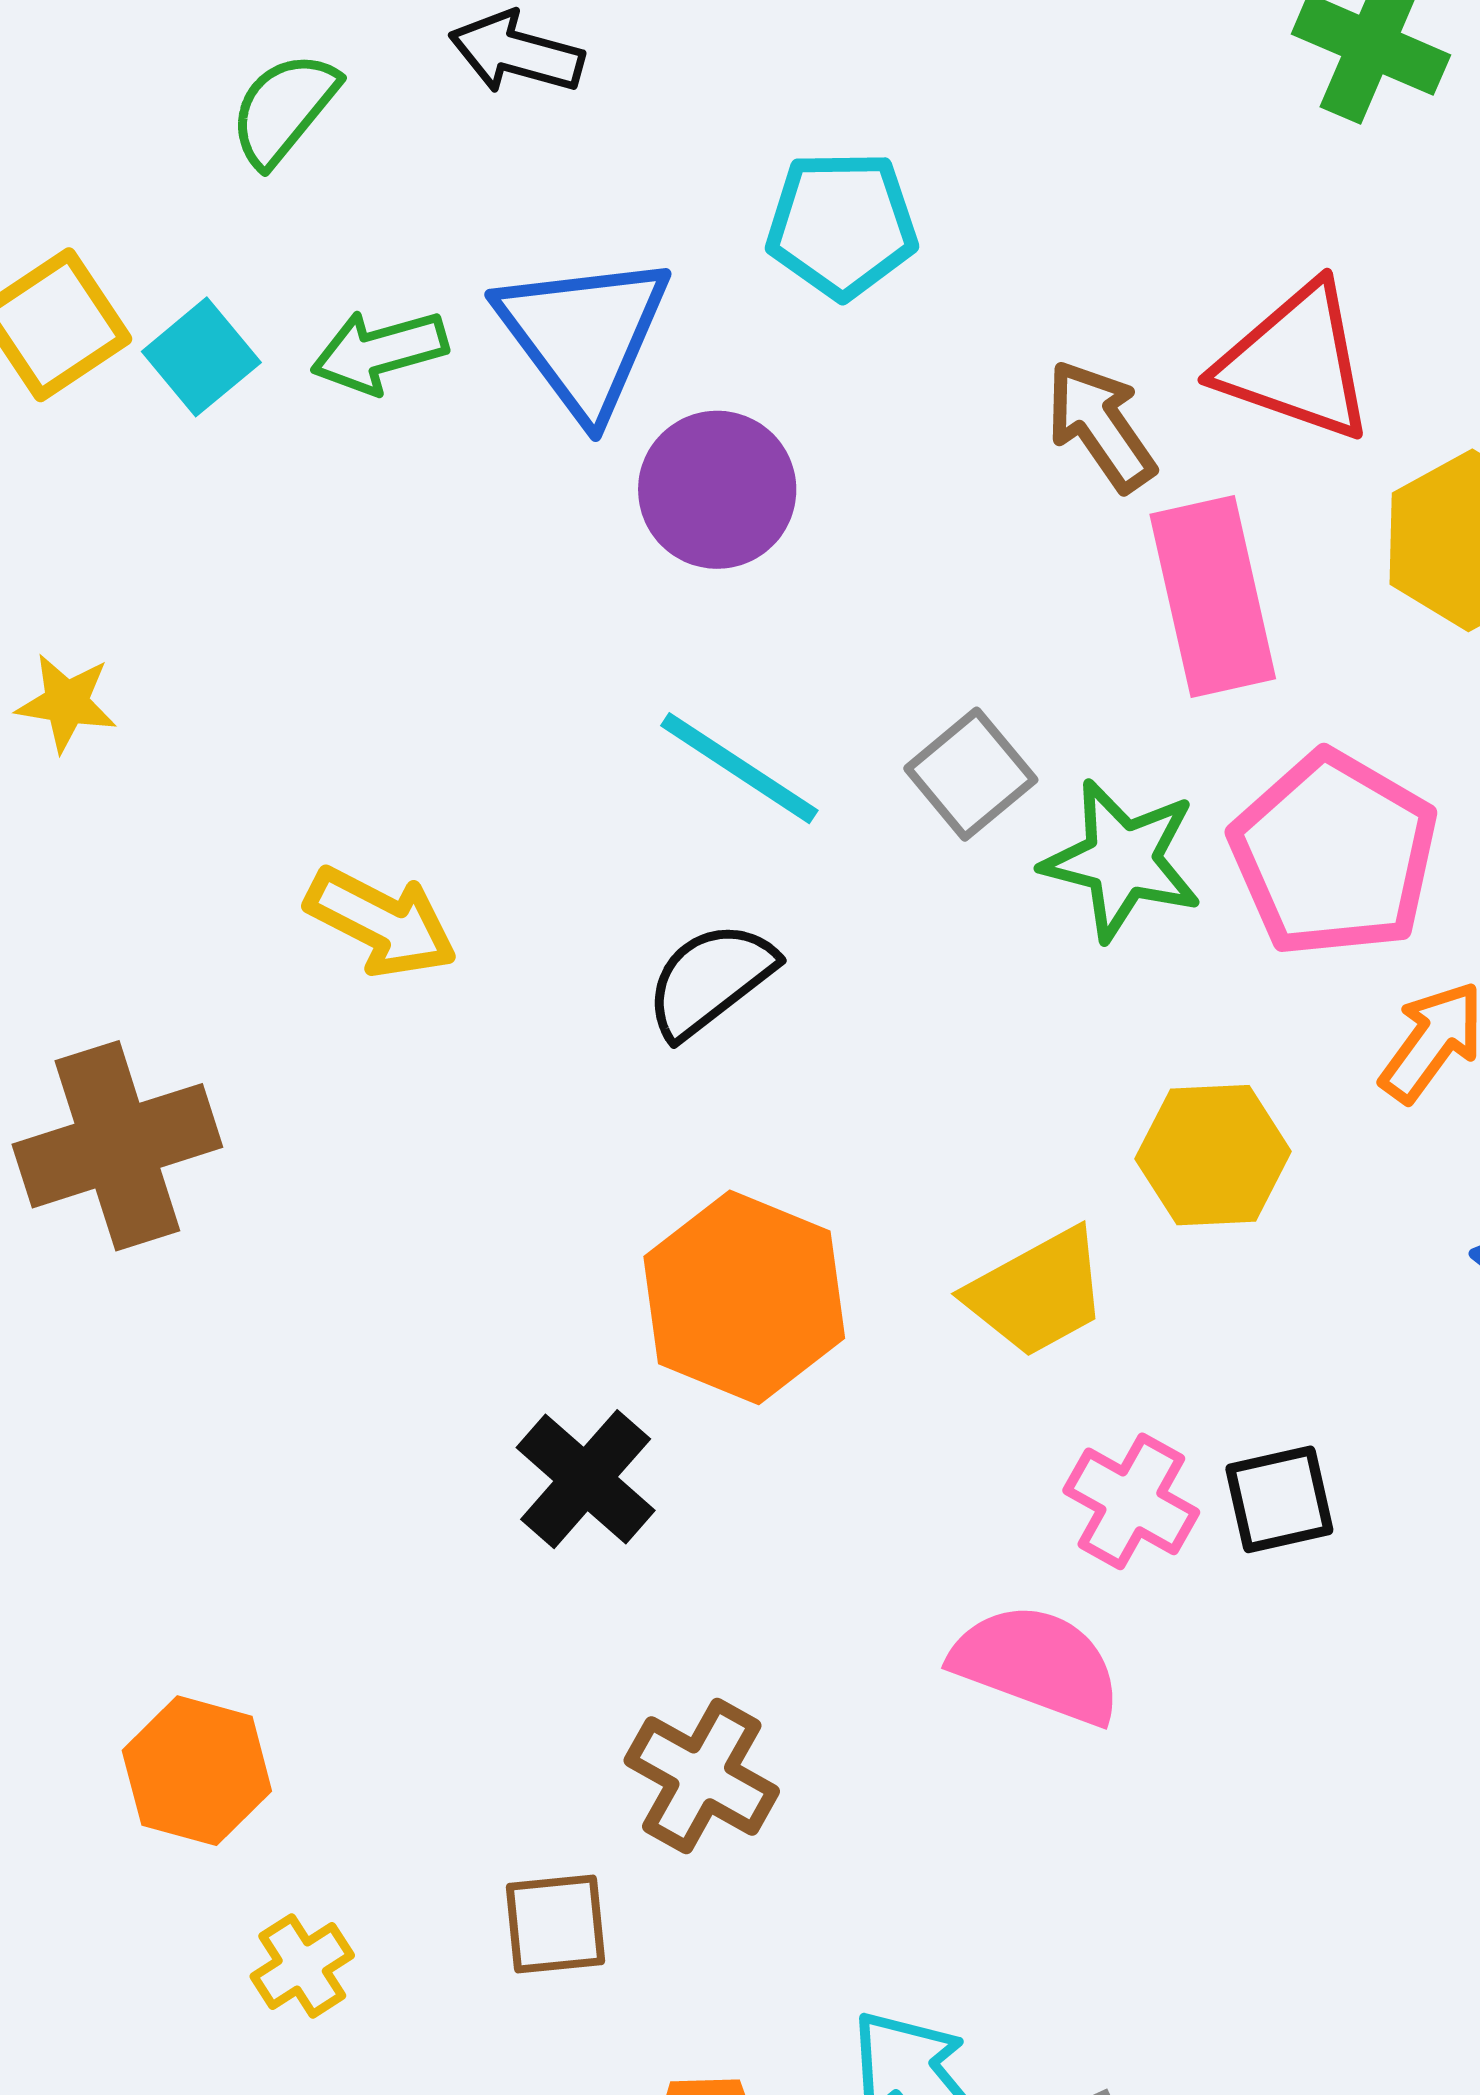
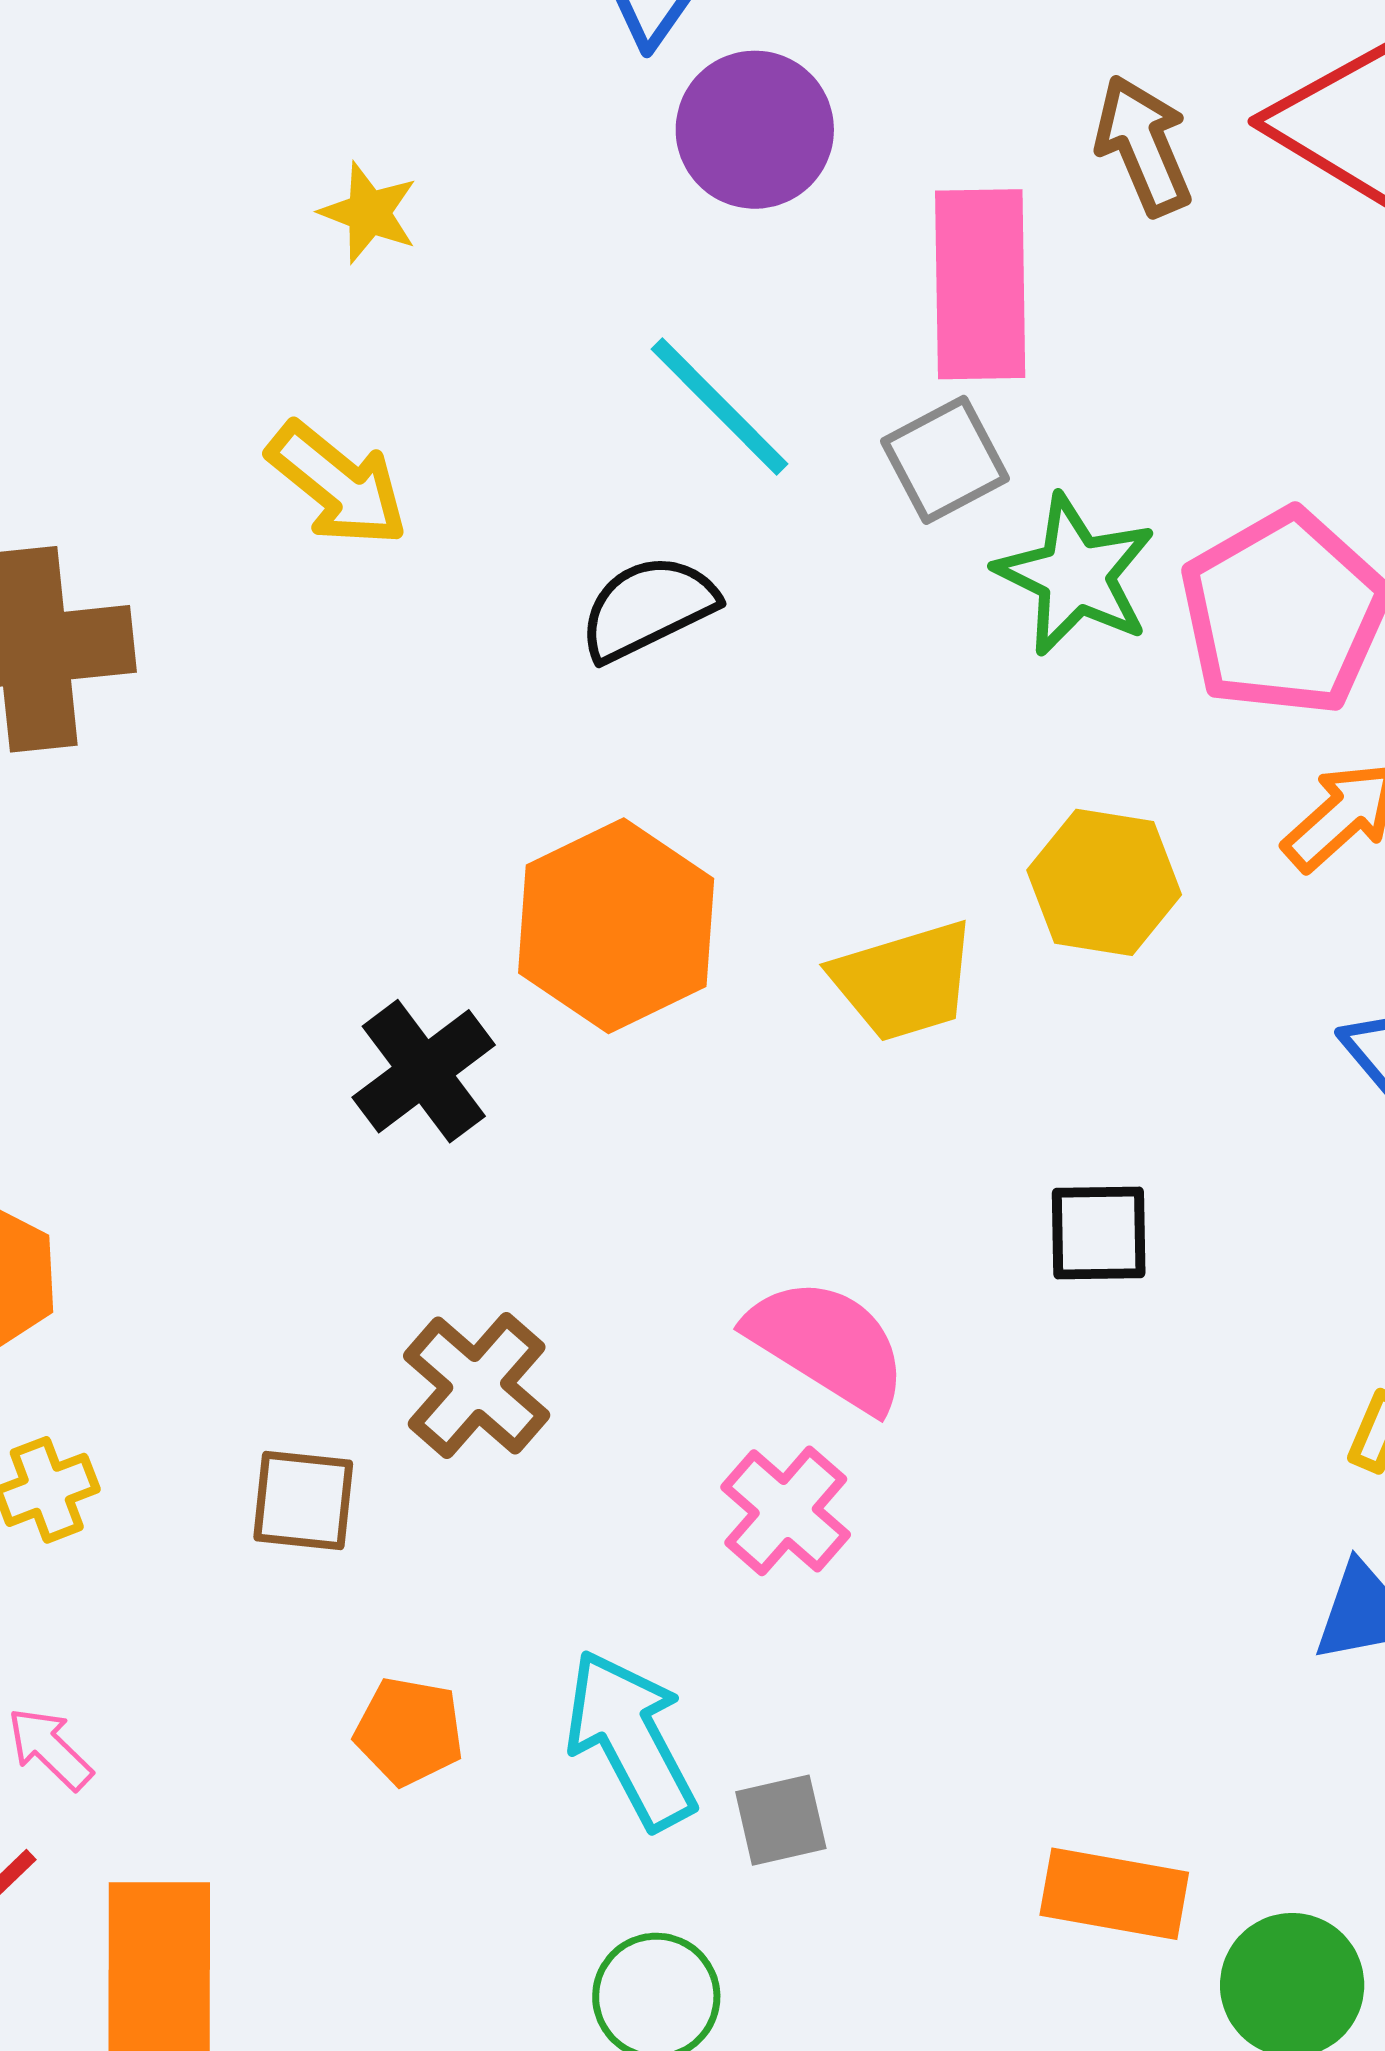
pink rectangle: (1213, 597) -> (980, 284), moved
yellow star: (66, 703) -> (369, 213), moved
pink cross: (1131, 1501) -> (786, 1511), moved

